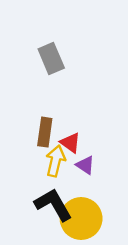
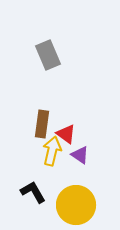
black L-shape: (53, 205) -> (33, 192), moved, size x0.7

